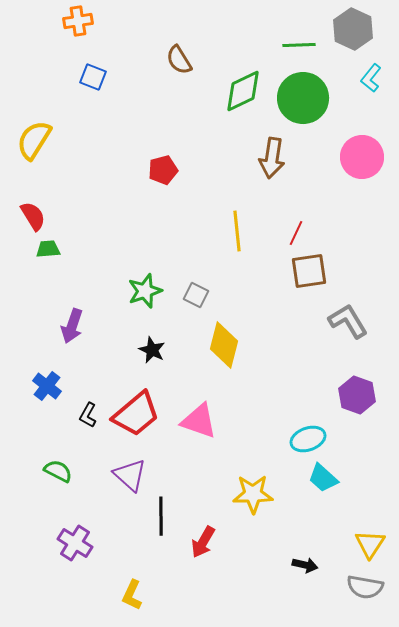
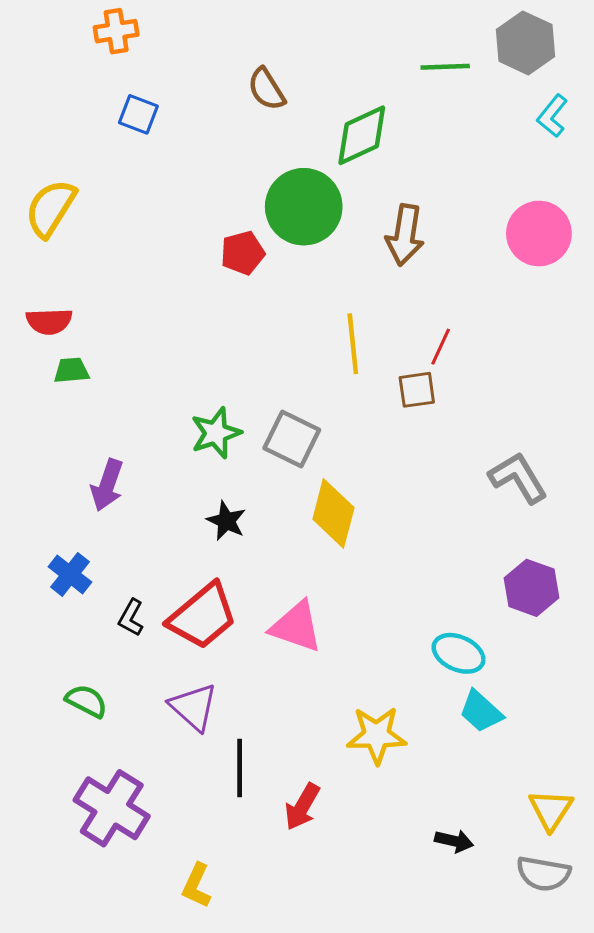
green circle: (303, 98) -> (304, 207), moved
red semicircle: (33, 216) -> (49, 321), turned 120
brown square: (309, 271) -> (417, 390), moved, size x0.7
gray square: (196, 295) -> (292, 439), size x1.5
cyan ellipse: (308, 439) -> (459, 653), turned 44
purple cross: (75, 543) -> (112, 808), size x1.4

